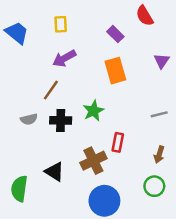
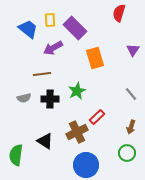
red semicircle: (145, 16) -> (119, 13), turned 48
blue trapezoid: (17, 33) -> (28, 29), moved
purple rectangle: (115, 34) -> (75, 28), moved, size x1.6
brown line: (51, 90) -> (42, 74), turned 48
gray line: (159, 114) -> (131, 94), turned 64
red rectangle: (118, 142) -> (97, 117), turned 35

